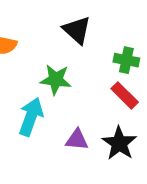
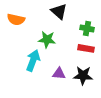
red rectangle: (125, 95) -> (86, 48), turned -35
black star: (119, 143) -> (83, 75), turned -30

